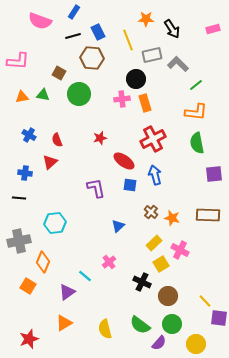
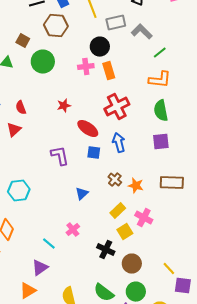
purple square: (214, 174) -> (161, 142), moved
purple triangle: (67, 292) -> (40, 268), moved

